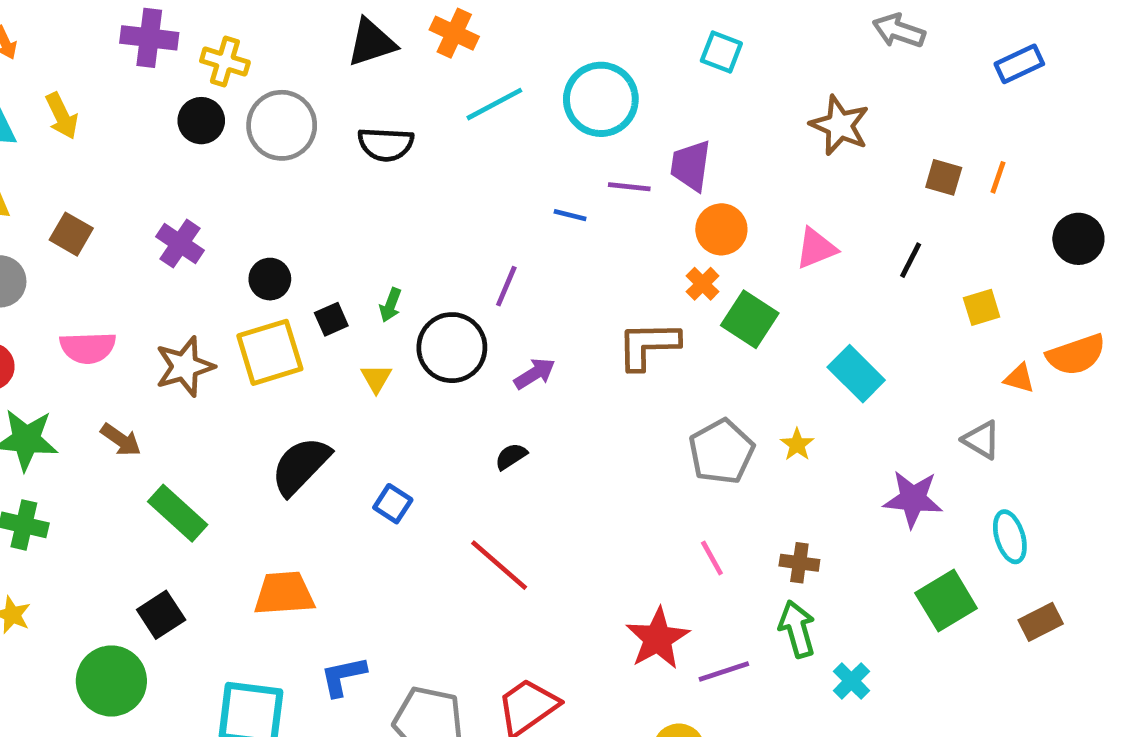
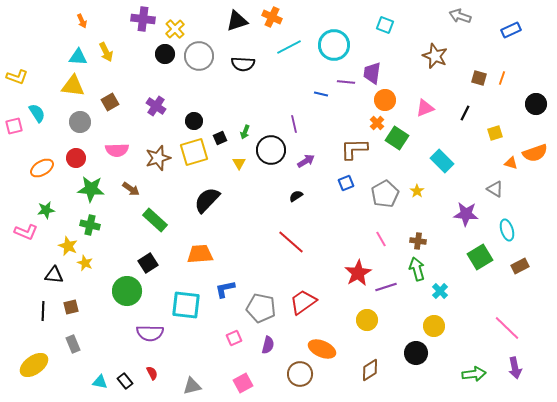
yellow cross: (225, 62) -> (175, 29), turned 30
brown square: (71, 234) -> (110, 102), turned 30
purple line: (506, 286) -> (294, 124), turned -36
blue square: (393, 504) -> (346, 183), moved, turned 35

